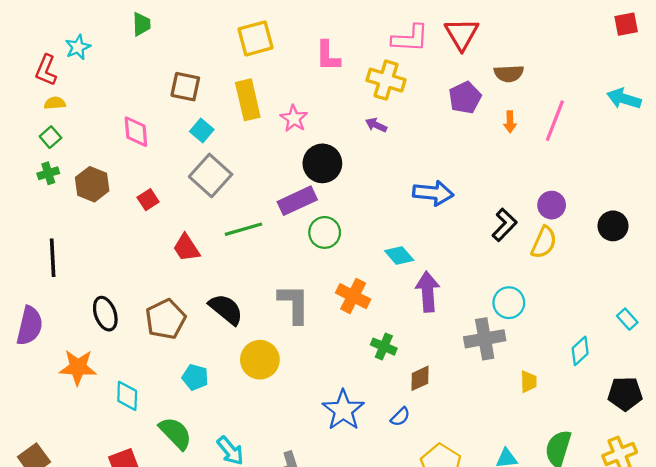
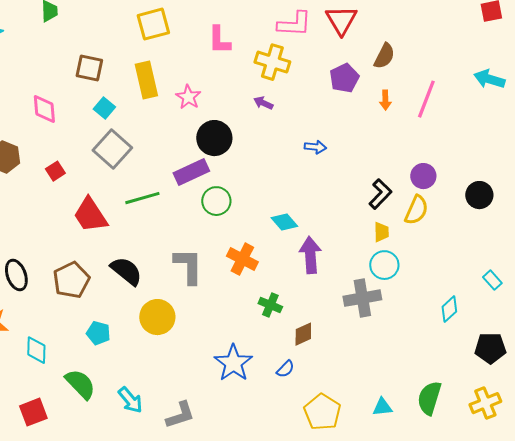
brown semicircle: (509, 73) -> (384, 56), turned -60
blue arrow: (433, 193) -> (315, 147), moved, size x0.6
red trapezoid: (186, 248) -> (90, 215), size x1.4
yellow trapezoid: (529, 382) -> (381, 232), moved

